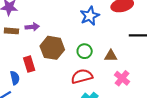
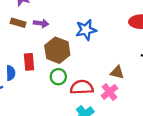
blue star: (90, 16) -> (86, 30), moved
green circle: (85, 51) -> (58, 77), moved
pink cross: (122, 78) -> (109, 92), moved

